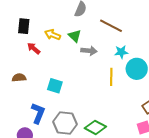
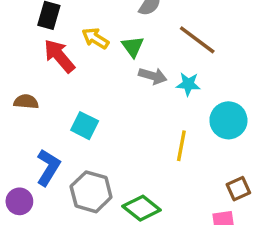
red arrow: (34, 48) -> (59, 56), size x1.5
cyan star: (121, 52) -> (188, 84), moved
yellow line: (111, 77) -> (181, 146), moved

